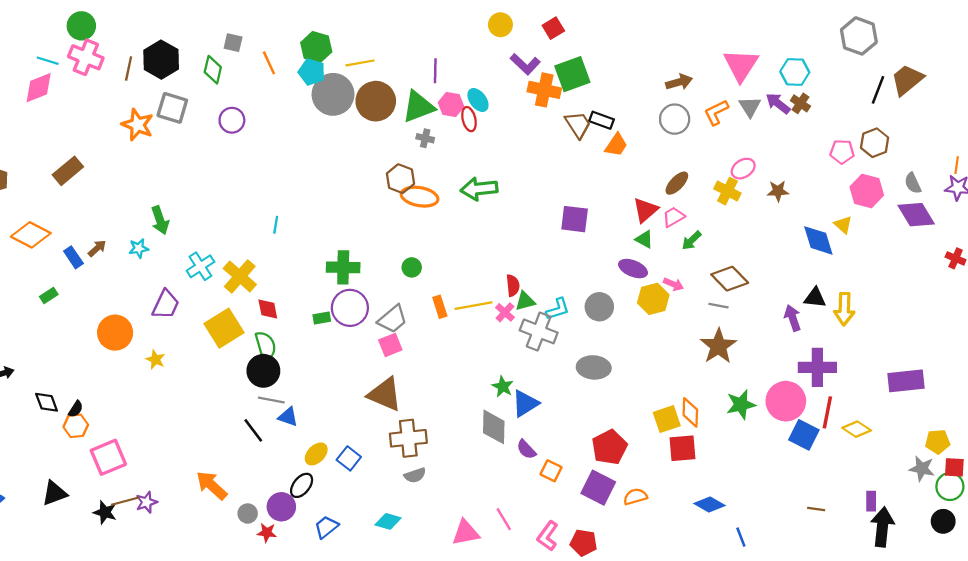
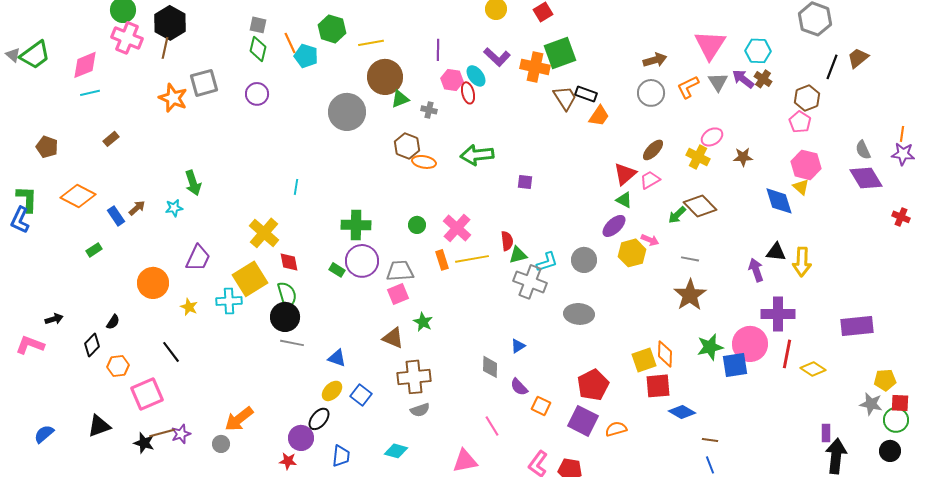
black hexagon: (161, 60) -> (170, 23), moved
cyan line: (48, 61) -> (90, 93), moved, turned -30
purple L-shape: (525, 64) -> (497, 57), moved
green diamond: (213, 70) -> (258, 49), moved
cyan pentagon: (312, 72) -> (306, 56), moved
brown trapezoid: (907, 80) -> (858, 58), size x0.7
gray circle: (333, 94) -> (347, 112), moved
green triangle: (418, 107) -> (400, 99), moved, size x0.6
gray square: (172, 108) -> (204, 83), turned -32
brown hexagon: (875, 143) -> (807, 98), moved
pink pentagon: (842, 152) -> (800, 122), turned 30
brown rectangle: (68, 171) -> (111, 139), size x0.6
pink hexagon: (867, 191) -> (806, 165), moved
orange ellipse: (420, 197) -> (424, 162), size x0.7
purple square: (575, 219) -> (525, 182), moved, size x0.6
green arrow: (691, 240) -> (677, 215), moved
cyan cross: (200, 266) -> (229, 301), moved, turned 30
purple ellipse: (633, 269) -> (614, 226), turned -65
brown diamond: (730, 279) -> (700, 206), moved
pink cross: (505, 312) -> (457, 228), moved, size x1.6
green rectangle: (322, 318) -> (337, 270), turned 42
gray trapezoid: (393, 319) -> (400, 271), turned -144
green star: (503, 387) -> (423, 322), moved
brown triangle: (385, 394) -> (393, 338), size x0.7
black diamond: (47, 402) -> (92, 345), turned 65
blue triangle: (525, 403) -> (518, 346), size x0.6
black semicircle: (76, 409) -> (113, 322), moved
blue triangle: (288, 417) -> (337, 358), moved
gray diamond: (494, 427) -> (490, 367), size x0.7
black line: (253, 430) -> (171, 352), moved
blue square: (804, 435) -> (735, 365), moved, turned -36
orange arrow: (212, 485) -> (239, 419), turned -80
blue diamond: (709, 505) -> (682, 412), moved
brown line: (816, 509) -> (710, 440), moved
gray circle: (248, 513) -> (221, 444), moved
pink line: (504, 519) -> (492, 426), moved
blue trapezoid: (326, 527) -> (341, 456), turned 135

